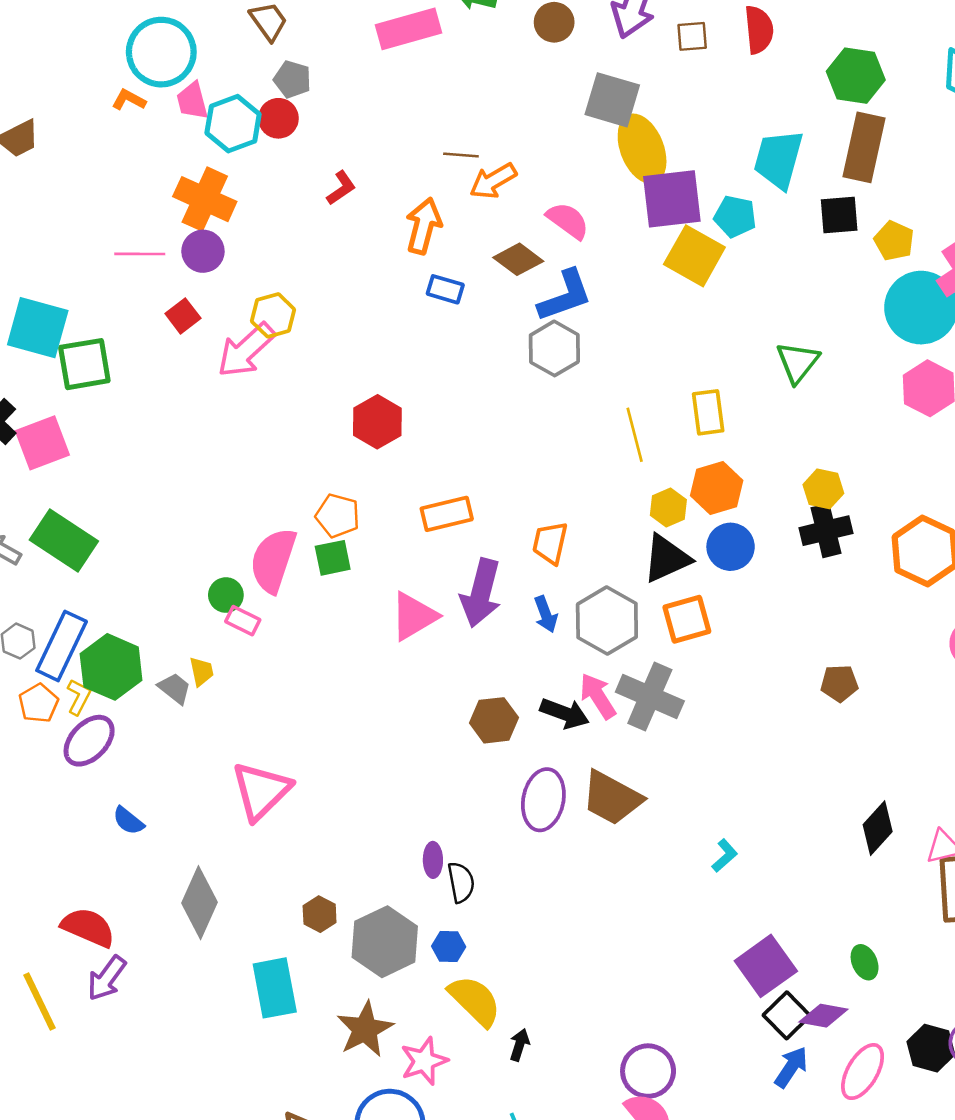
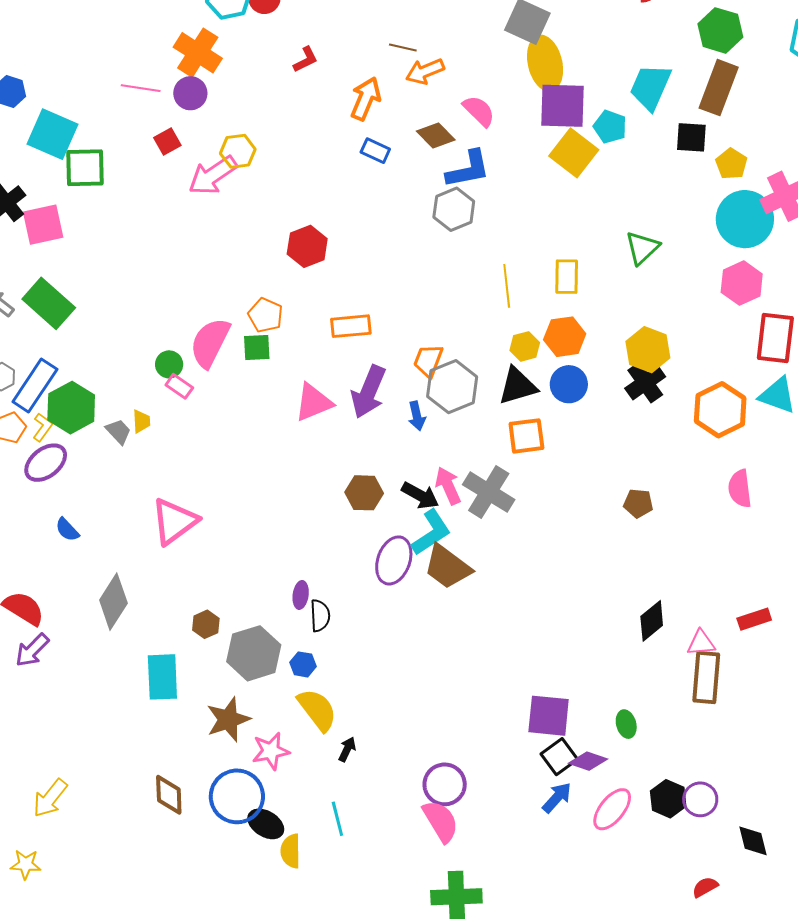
yellow hexagon: (823, 489) -> (648, 350), size x1.4
black cross: (826, 531) -> (645, 382), turned -30
gray hexagon: (607, 621) -> (452, 387), moved
cyan L-shape: (725, 856) -> (431, 532), moved, size x1.8
purple square: (766, 966) -> (549, 716), turned 33

